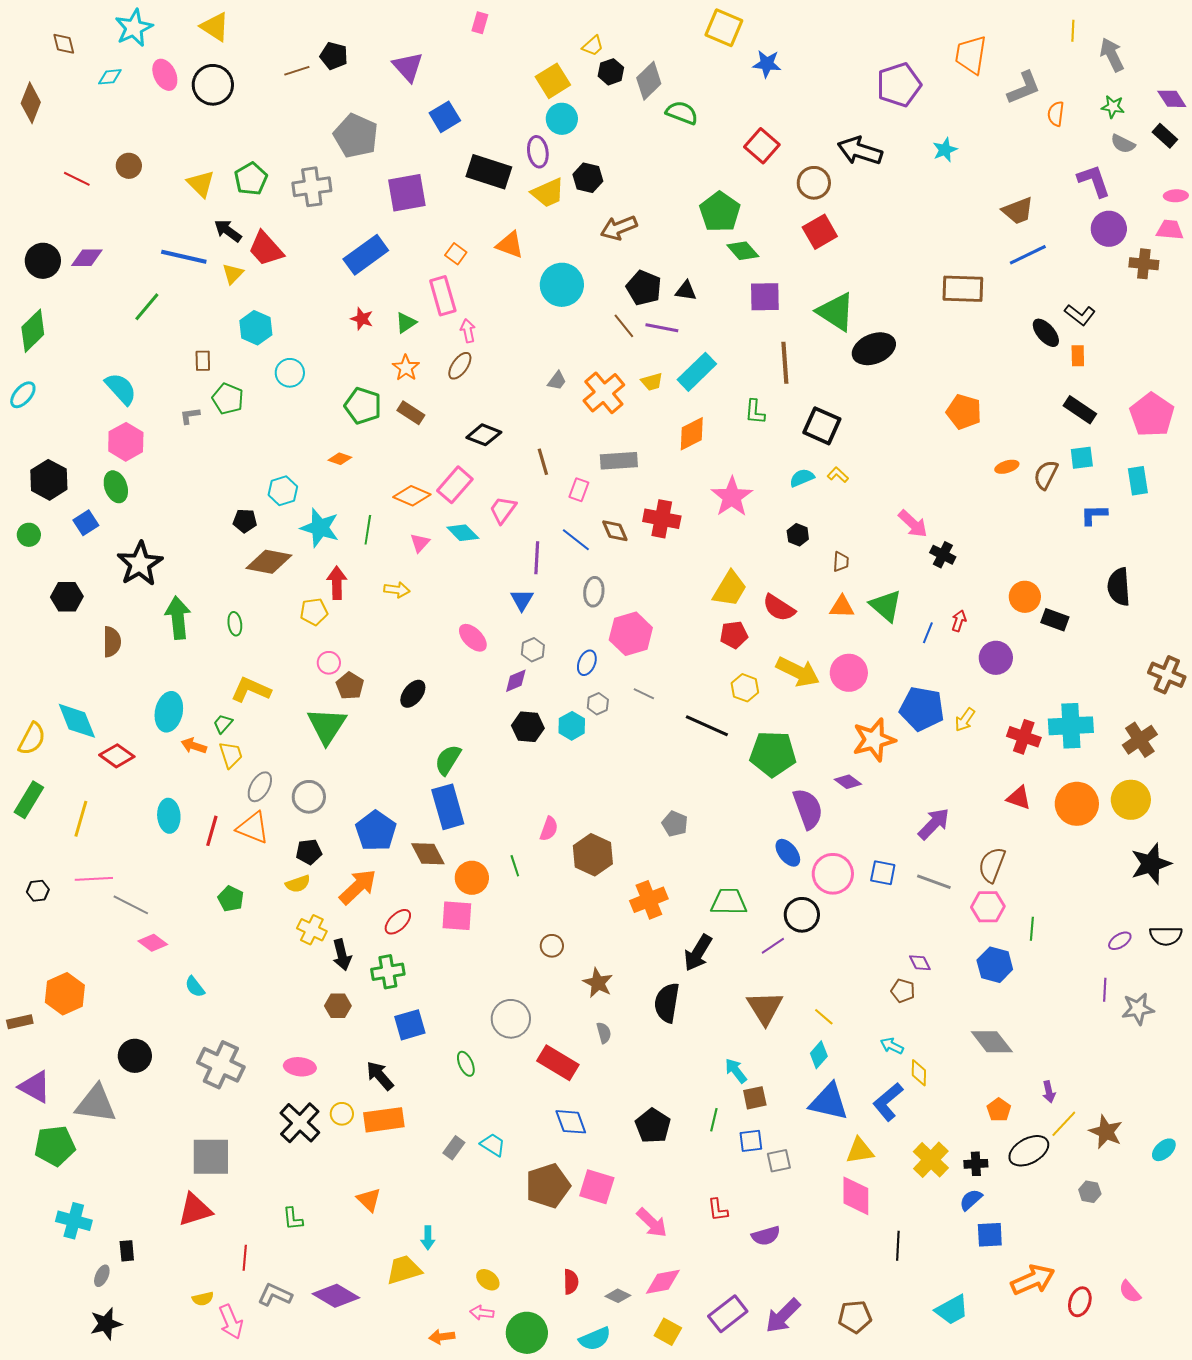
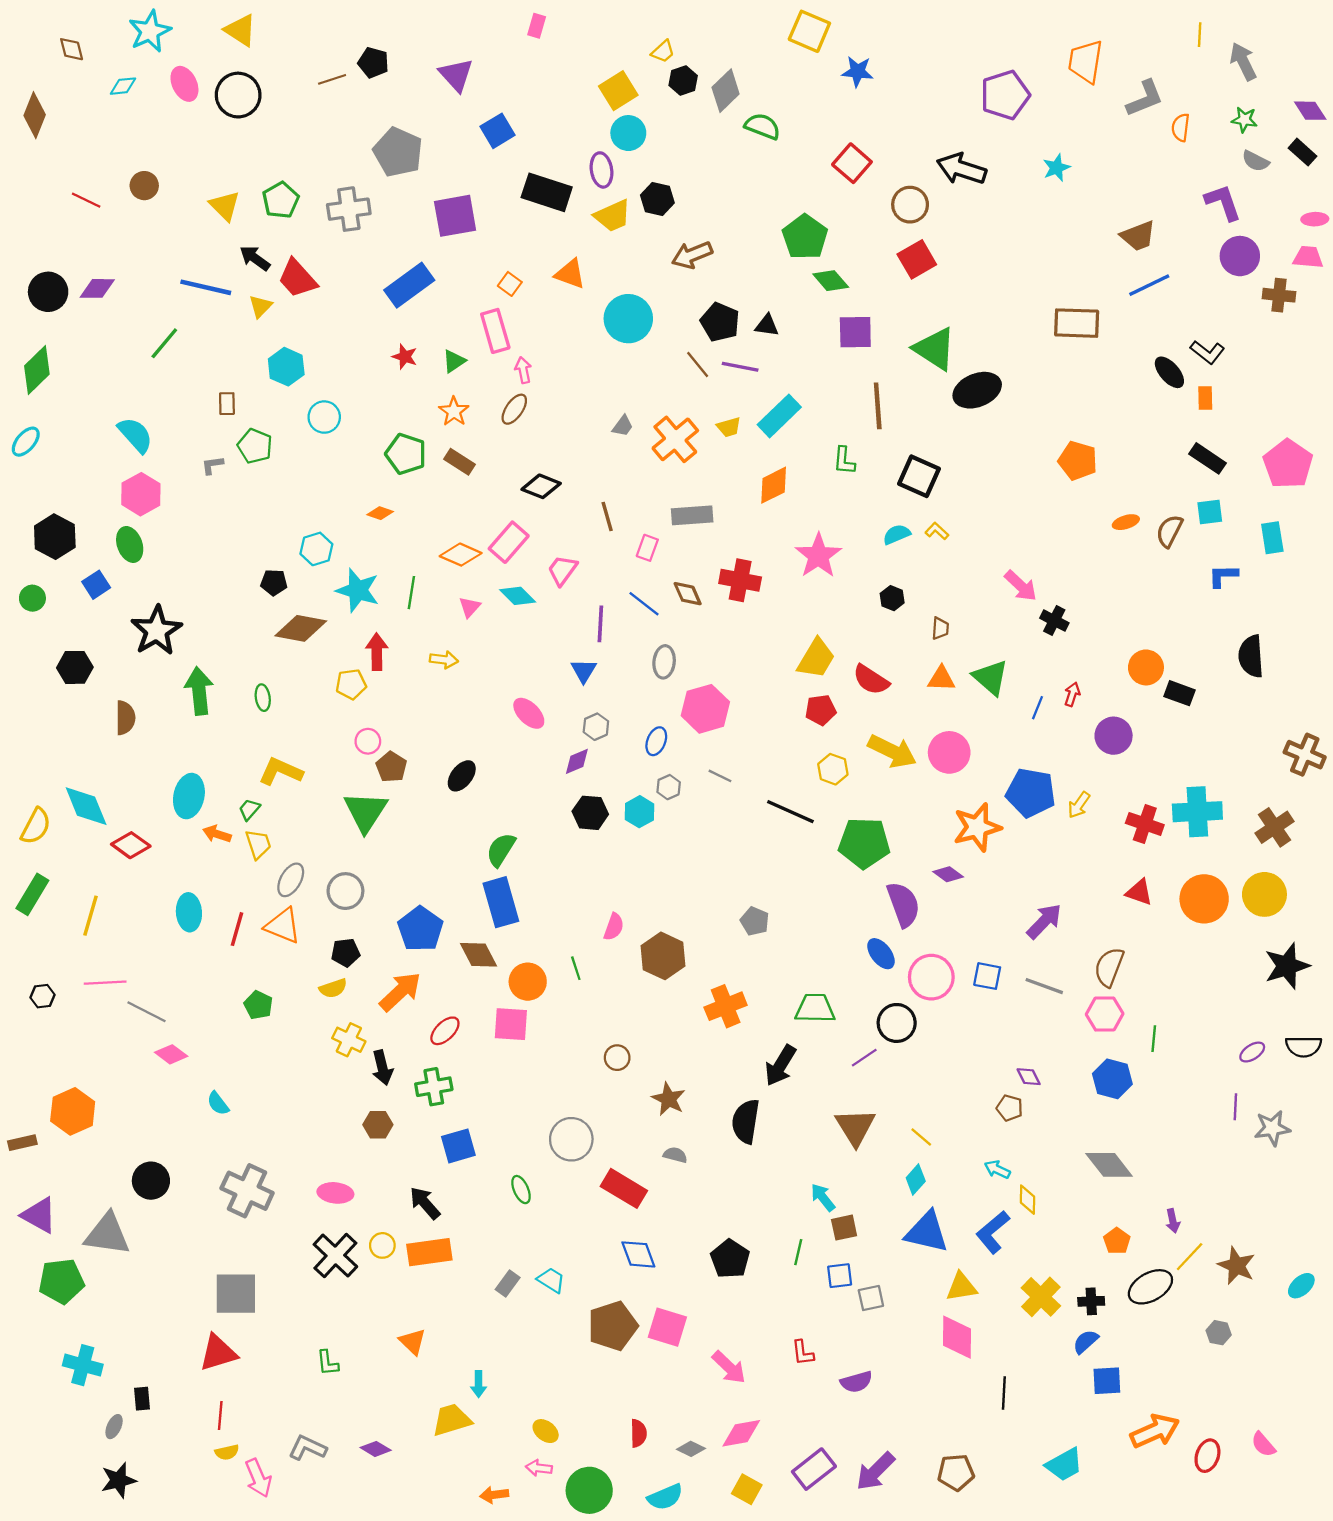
gray semicircle: (604, 1033) -> (675, 1155), turned -60
red line: (245, 1258) -> (220, 1415), moved
purple diamond: (336, 1296) -> (376, 1449), size x0.6

